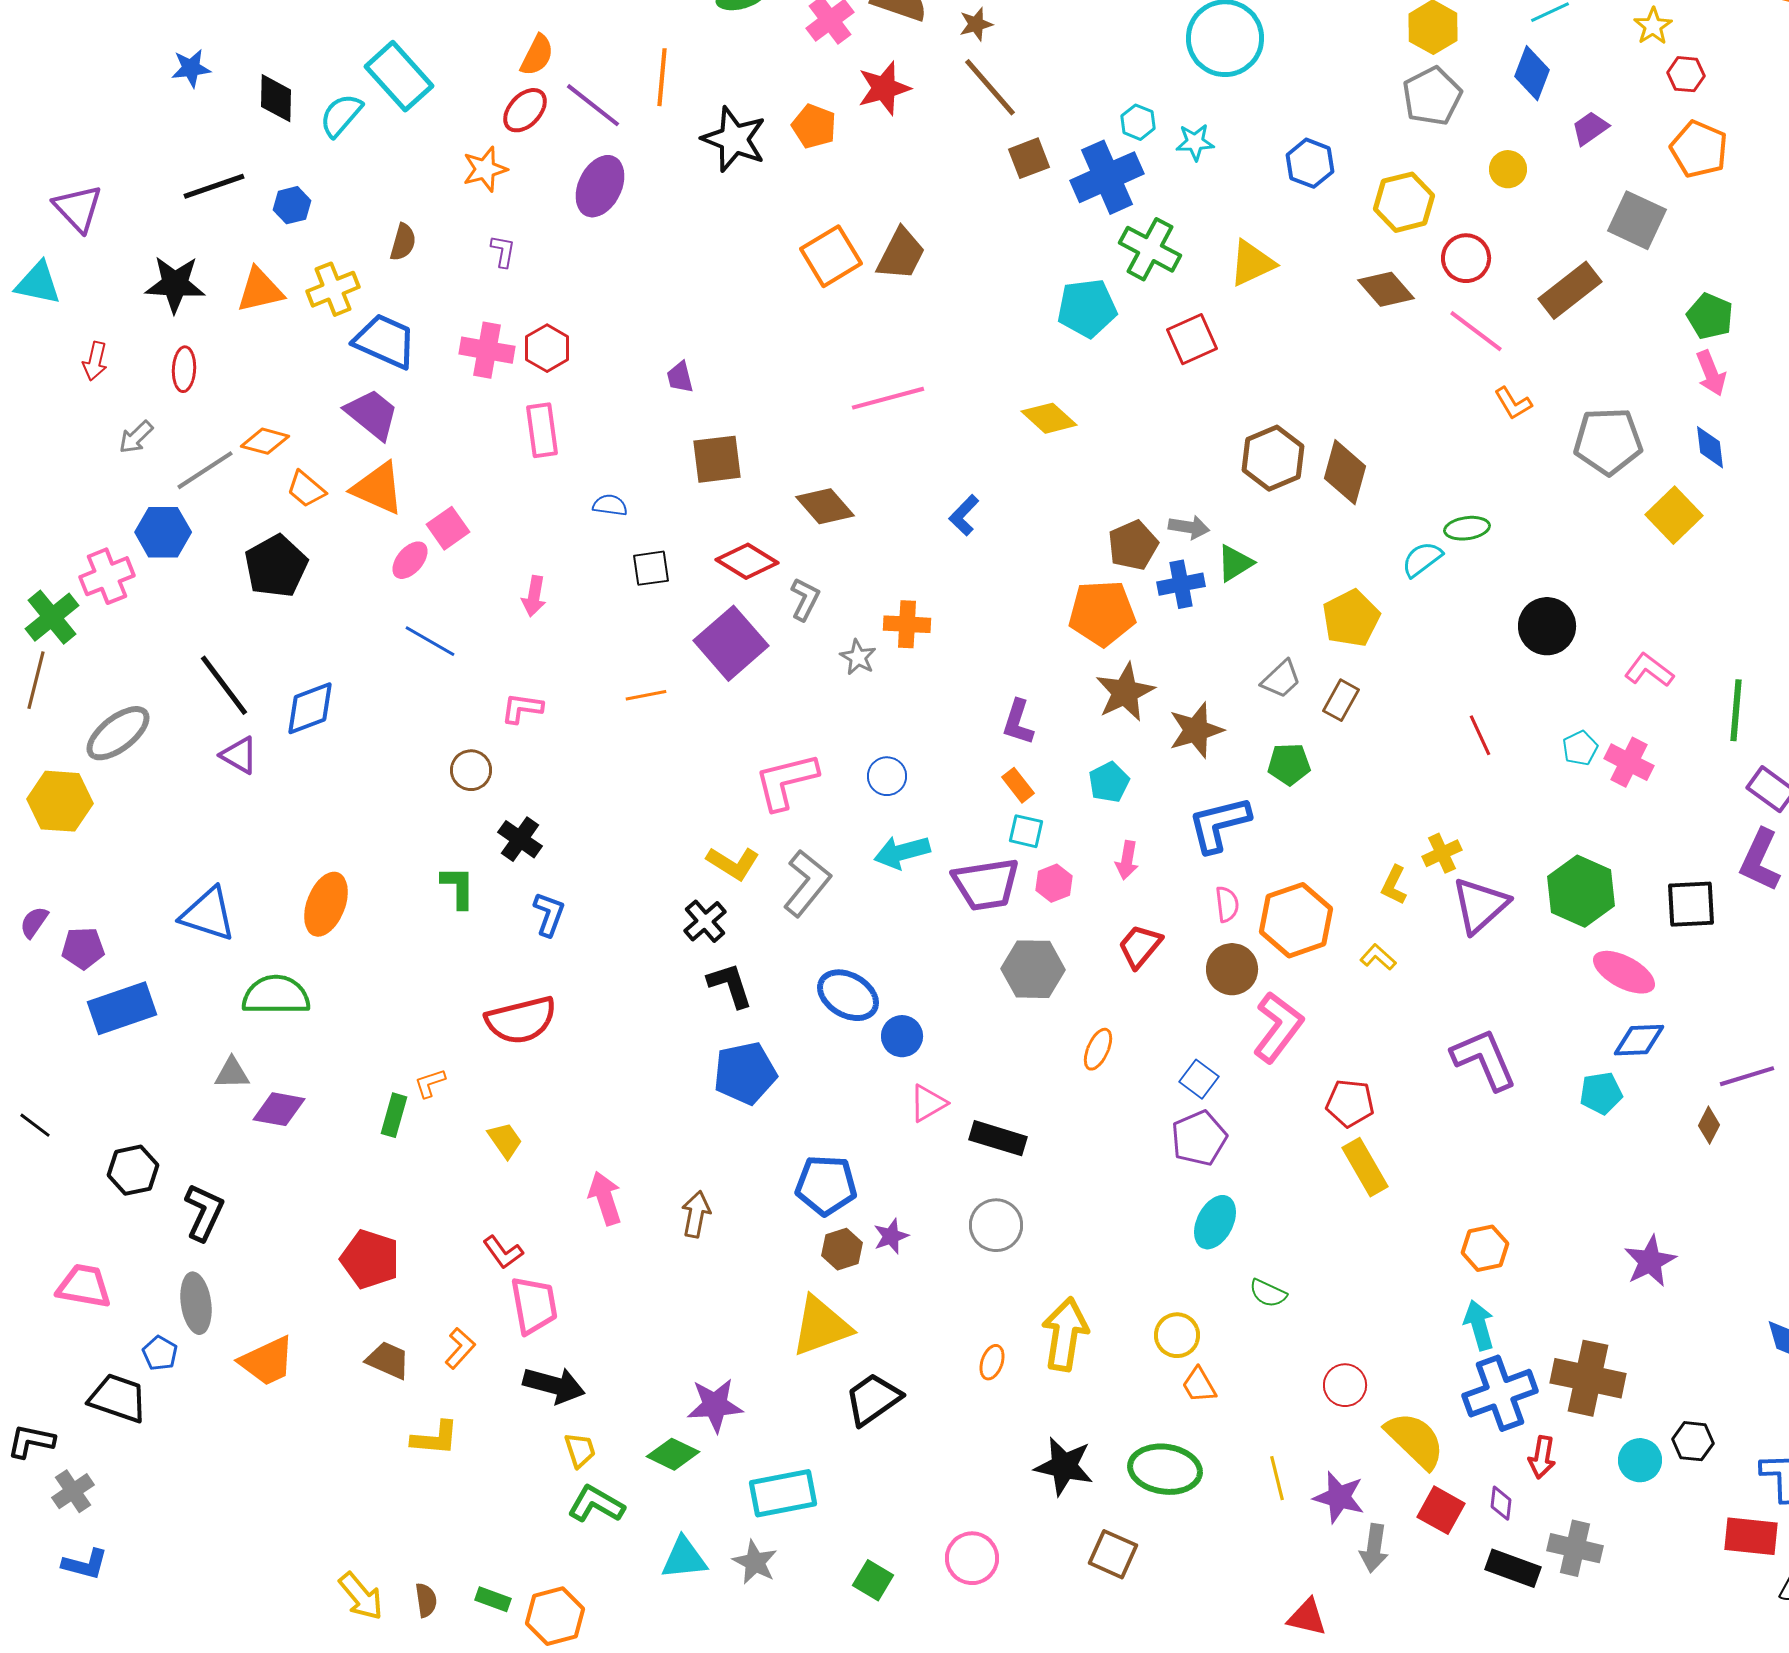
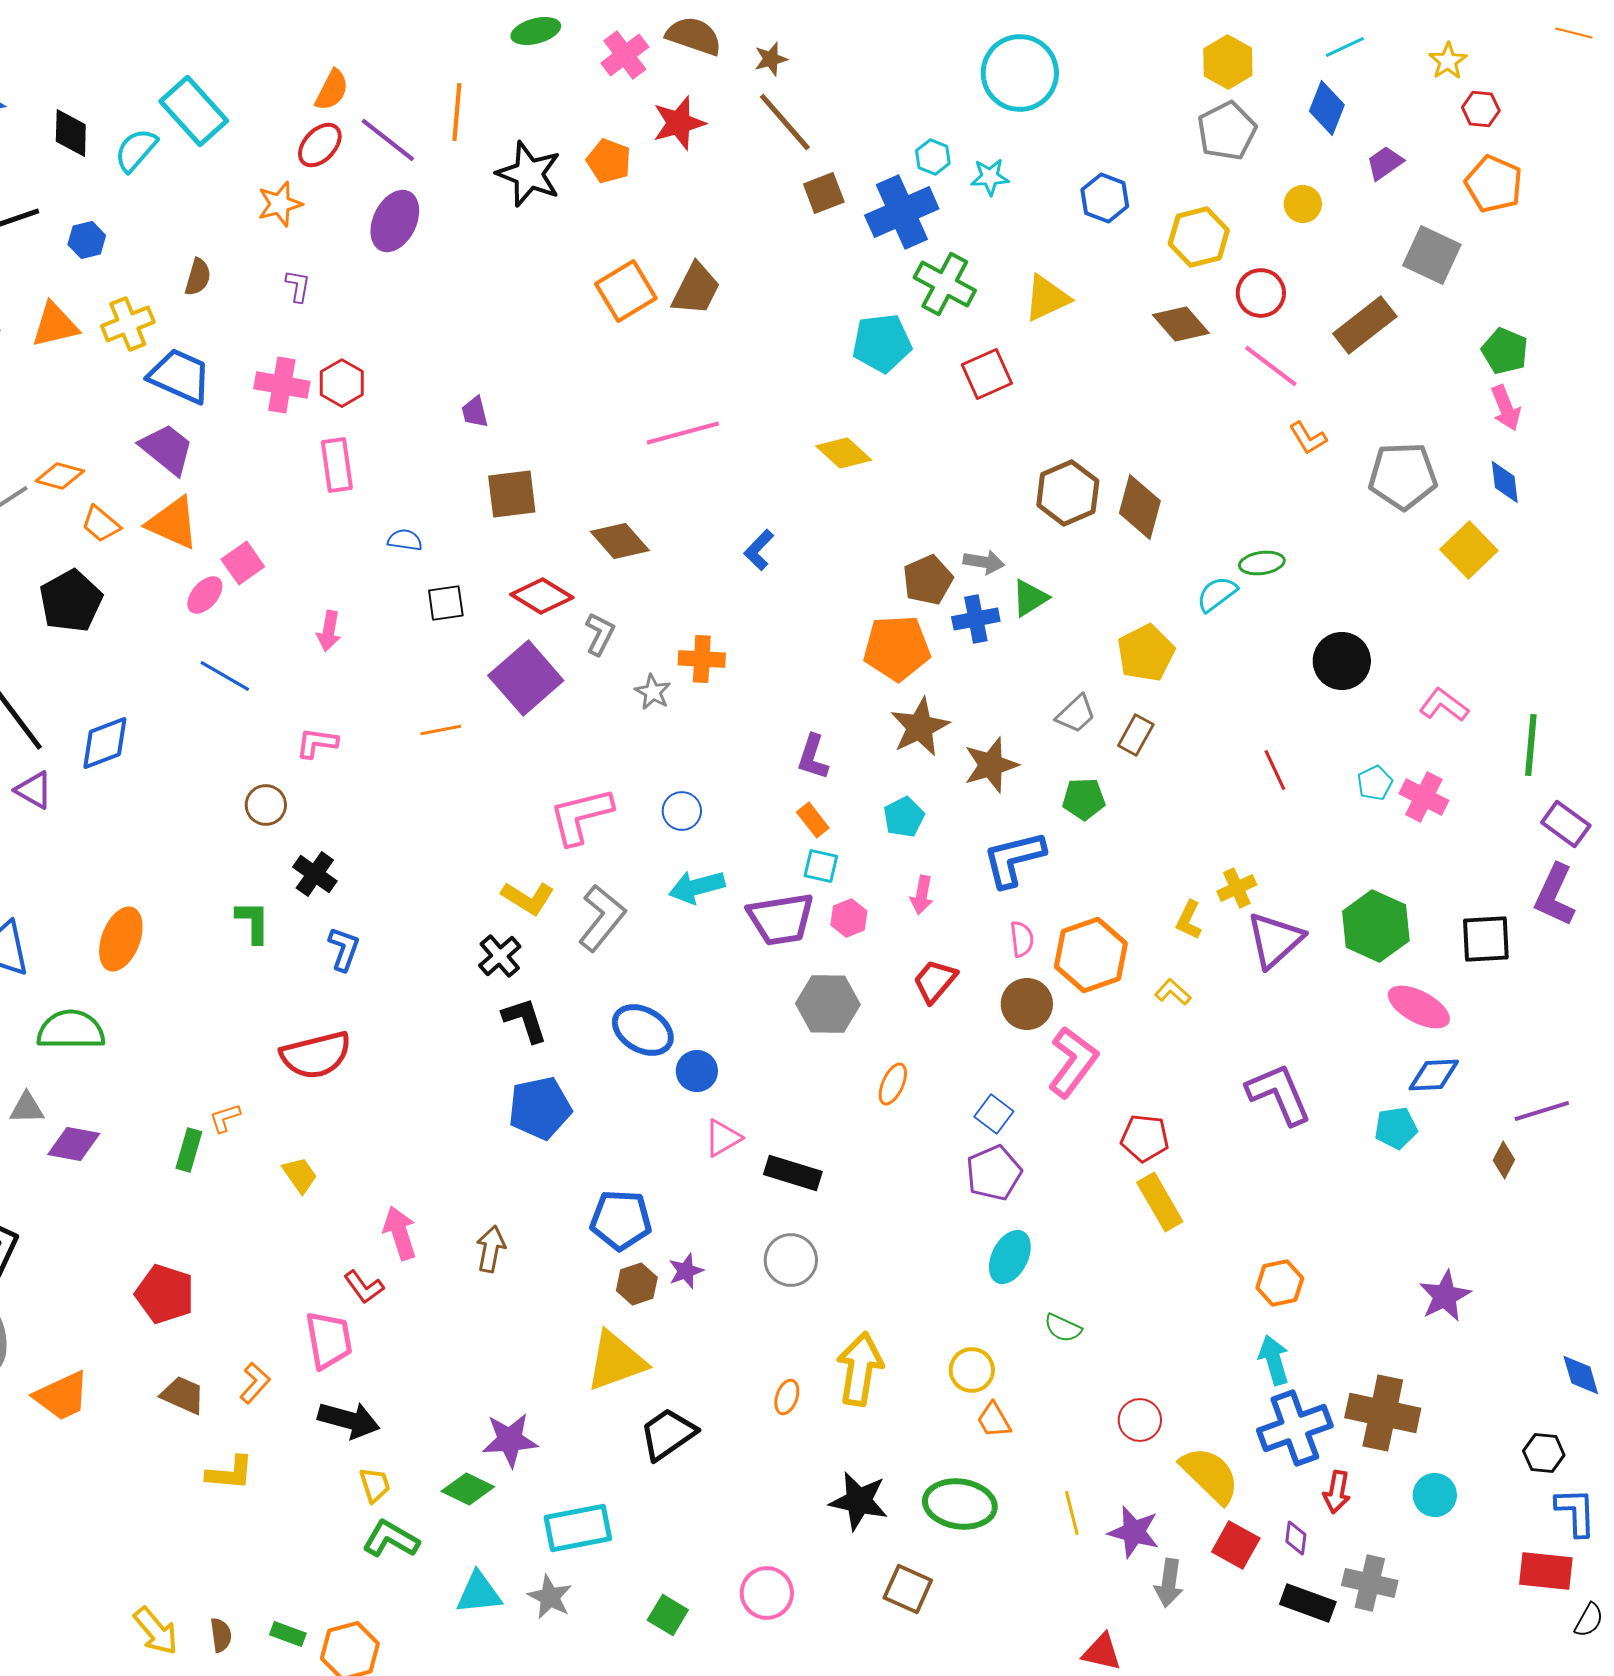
red L-shape: (503, 1252) -> (364, 1287), moved
black hexagon: (1693, 1441) -> (1544, 1453), moved

